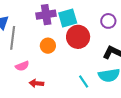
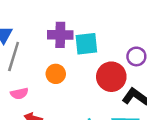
red circle: (78, 37) -> (111, 77), moved

